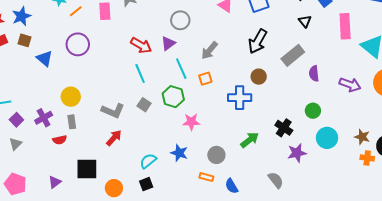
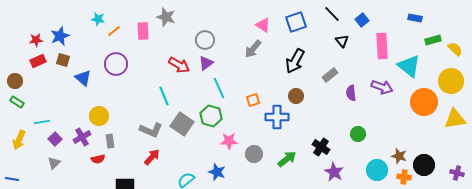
gray circle: (180, 20) -> (205, 40), moved
gray arrow: (209, 50) -> (253, 49), moved
gray rectangle: (293, 55) -> (330, 75), size x0.7
cyan line: (140, 74) -> (164, 96), moved
orange square: (205, 79) -> (253, 100), moved
purple arrow: (350, 85) -> (382, 87), moved
yellow circle: (71, 97) -> (99, 116), moved
gray square: (144, 105) -> (182, 124), size x1.6
green circle: (313, 111) -> (358, 134), moved
cyan circle: (327, 138) -> (377, 170), moved
purple star: (297, 153) -> (334, 172), turned -30
gray circle: (216, 155) -> (254, 154), moved

